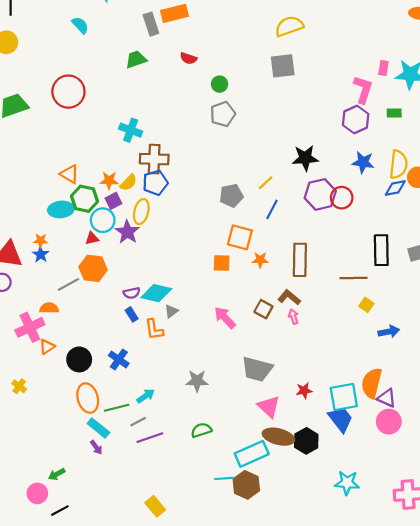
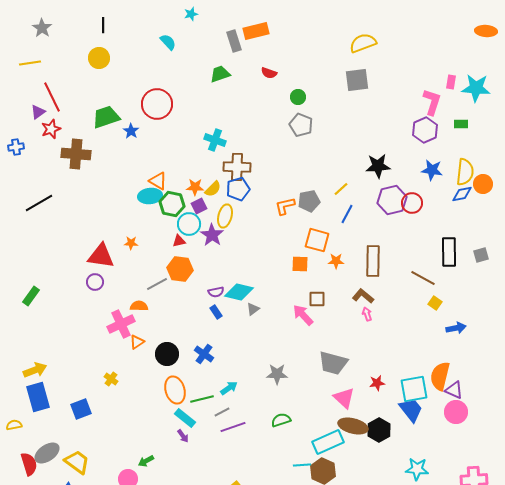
gray pentagon: (223, 114) -> (301, 125), turned -30
cyan ellipse: (61, 209) -> (150, 196), moved
blue star: (41, 254) -> (131, 131), moved
brown line: (353, 278) -> (423, 278), turned 30
brown square: (263, 309) -> (317, 299), moved, turned -30
orange L-shape: (154, 329) -> (285, 206), moved, turned 85

